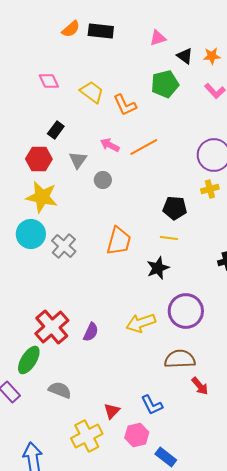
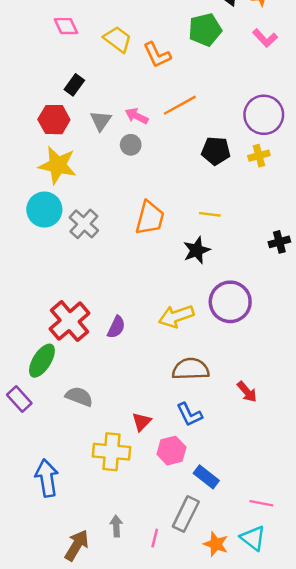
pink arrow: (110, 145) -> (137, 116), moved
black pentagon: (175, 208) -> (216, 151), moved
brown semicircle: (180, 359) -> (191, 369), moved
yellow cross: (87, 436) -> (112, 452), turned 32

